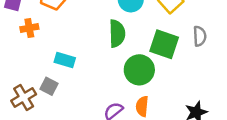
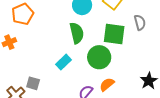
cyan rectangle: (65, 60) -> (63, 62), moved, turned -49
orange semicircle: (142, 106) -> (107, 84), turned 56

